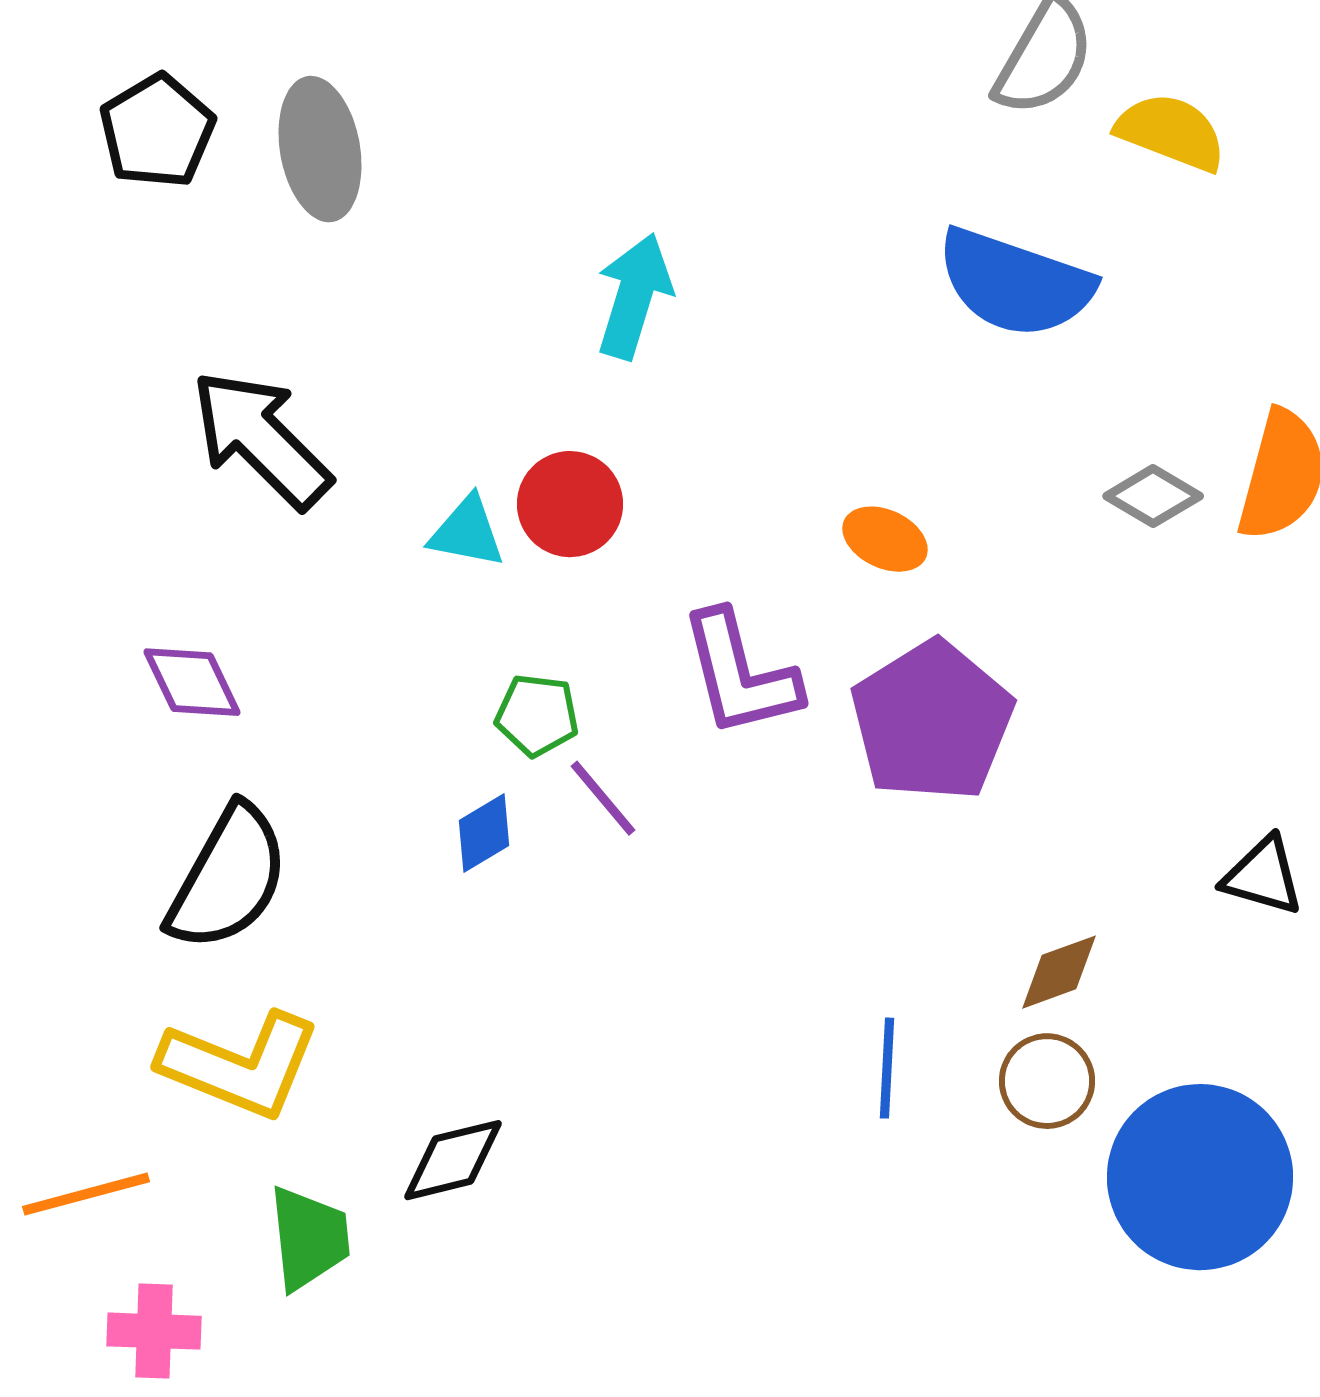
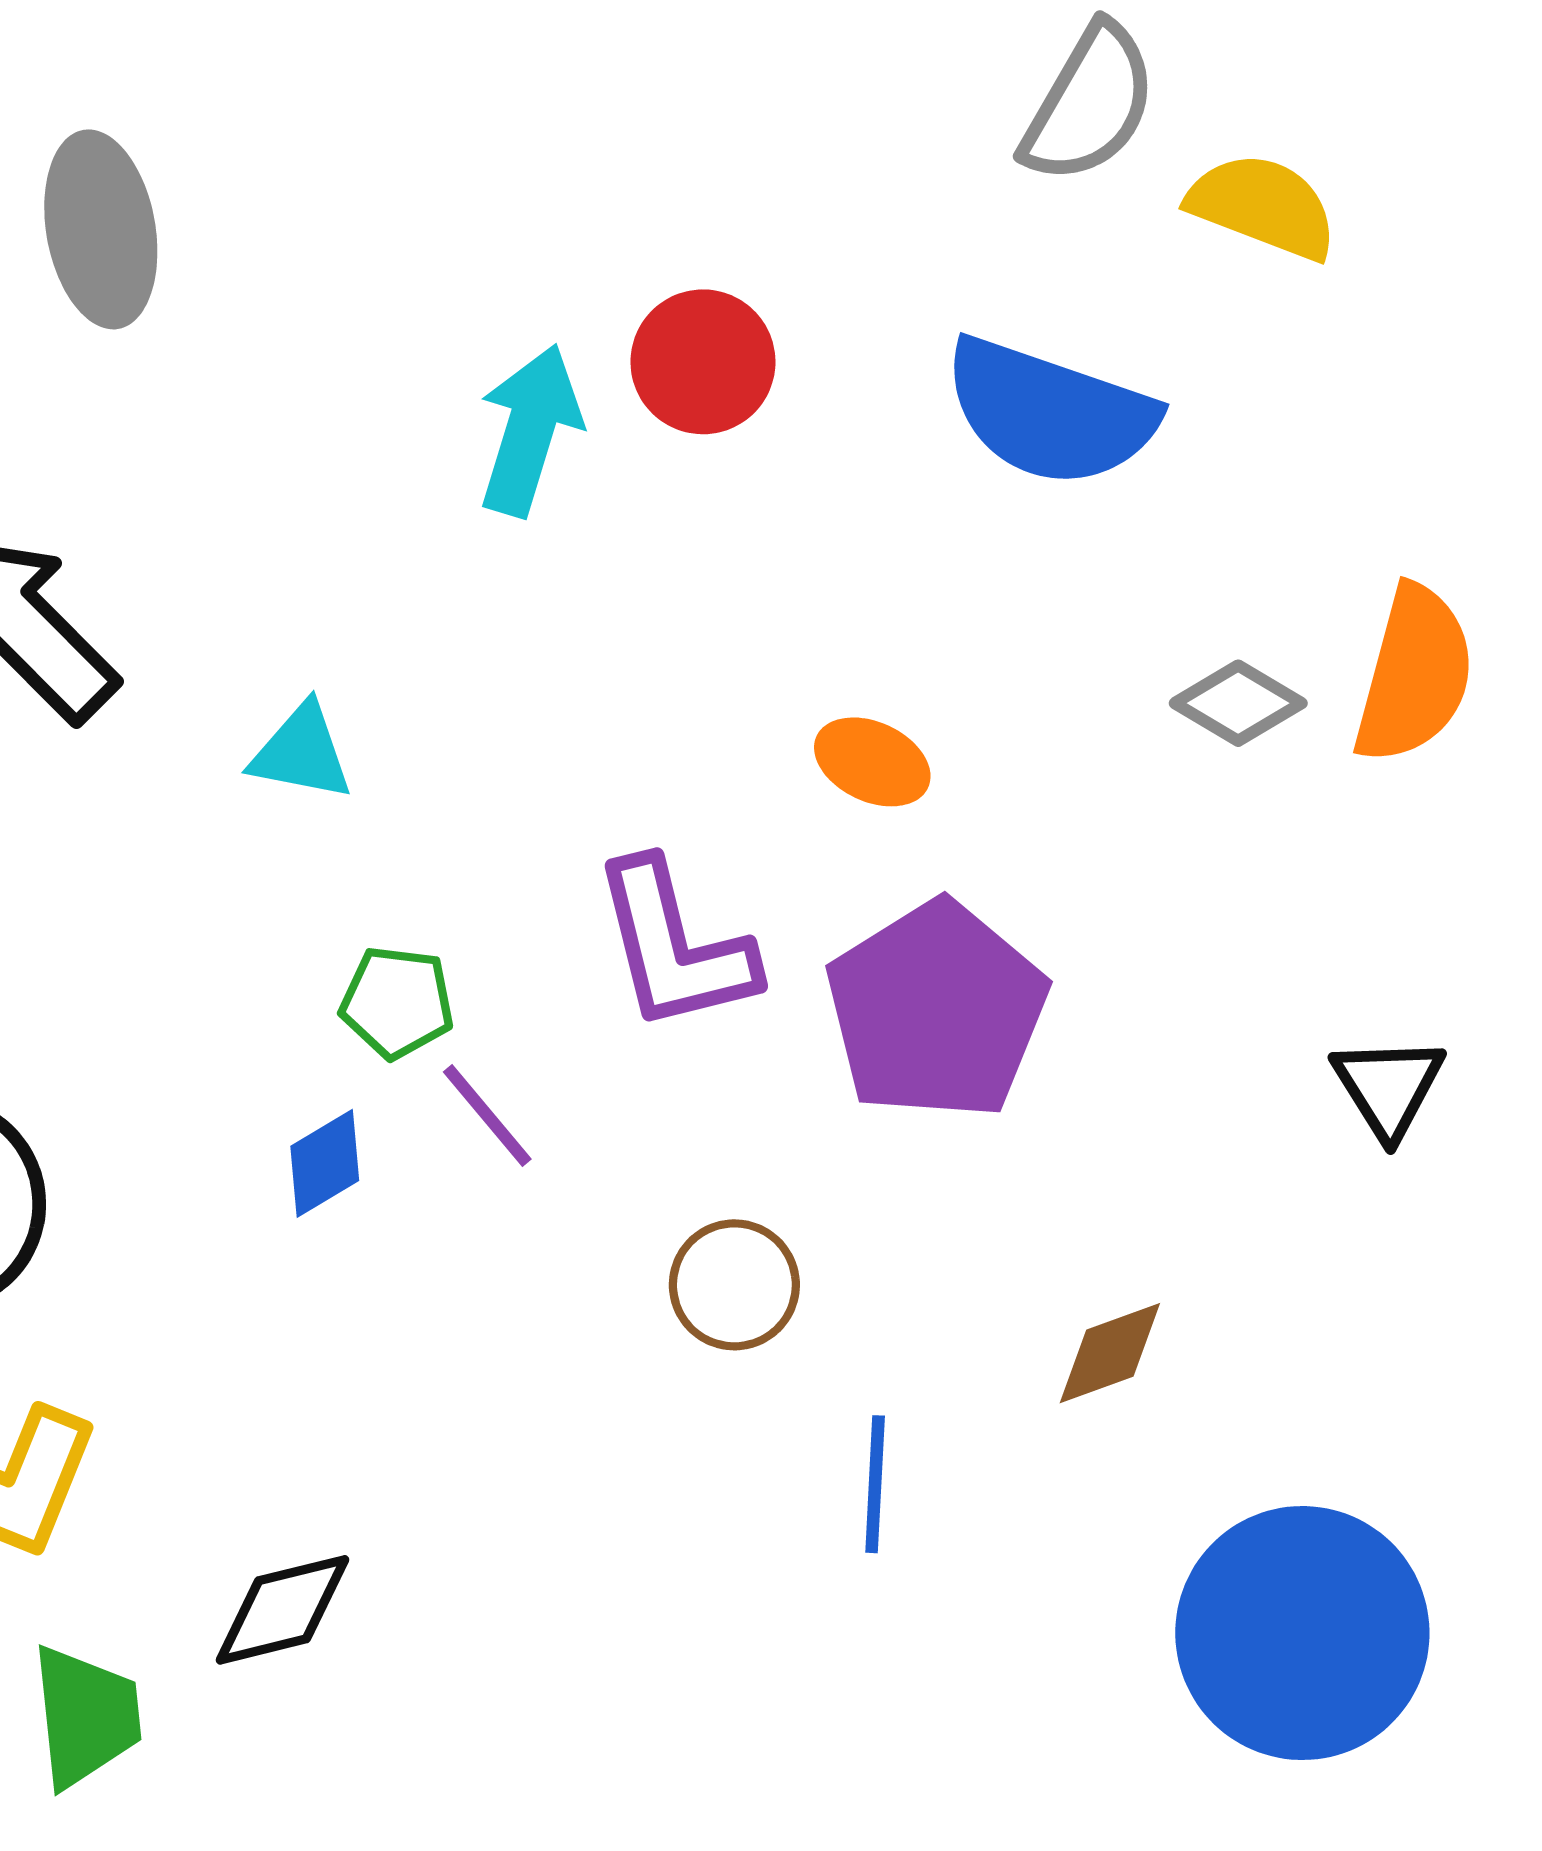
red circle: (570, 504) -> (703, 362), moved
black triangle: (1263, 876) -> (1388, 1087), moved, turned 42
brown circle: (1047, 1081) -> (734, 1285), moved

